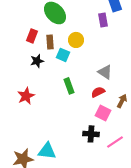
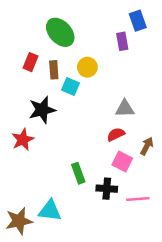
black star: (37, 61) -> (42, 110), moved, size x1.5
gray triangle: (105, 72) -> (125, 109), turned -35
green rectangle: (69, 86) -> (78, 173), moved
pink line: (115, 142) -> (138, 199), turned 30

